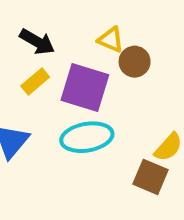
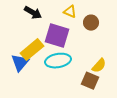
brown circle: (135, 62) -> (91, 23), moved
yellow rectangle: (35, 82) -> (32, 50), moved, size x1.6

